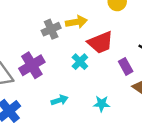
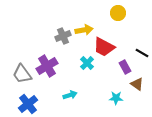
red trapezoid: (100, 42) -> (104, 47), turned 50
cyan star: (102, 104) -> (116, 98), moved

